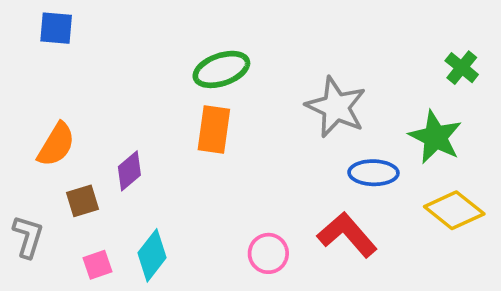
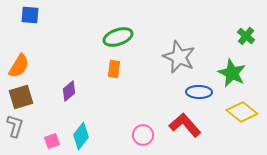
orange rectangle: (214, 130) -> (114, 69), size x0.7
orange semicircle: (56, 145) -> (19, 66), moved
brown square: (82, 201) -> (21, 97), moved, size x1.4

